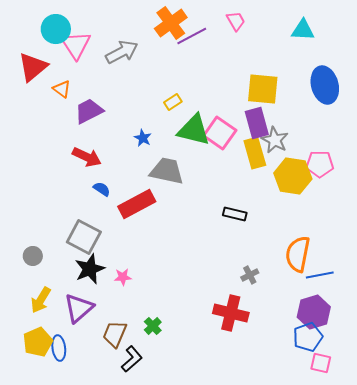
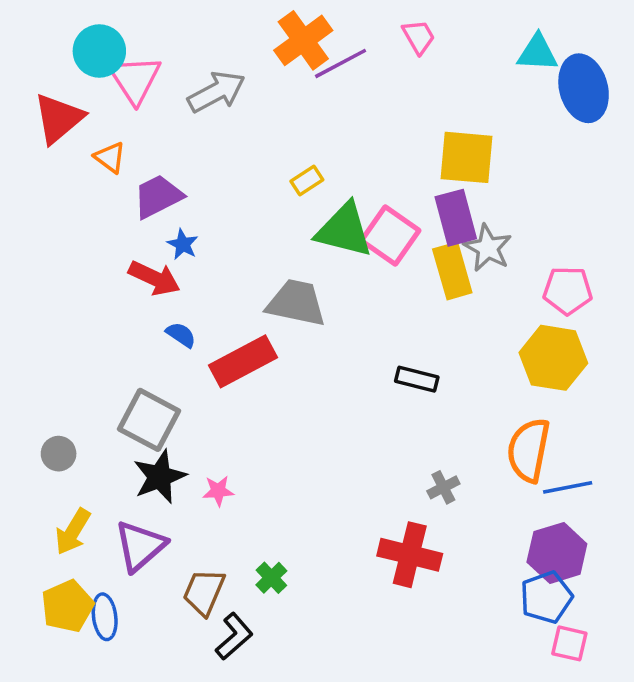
blue ellipse: (325, 85) -> (584, 88), moved
blue star: (143, 138) -> (183, 244), moved
yellow hexagon: (293, 176) -> (553, 358), moved

